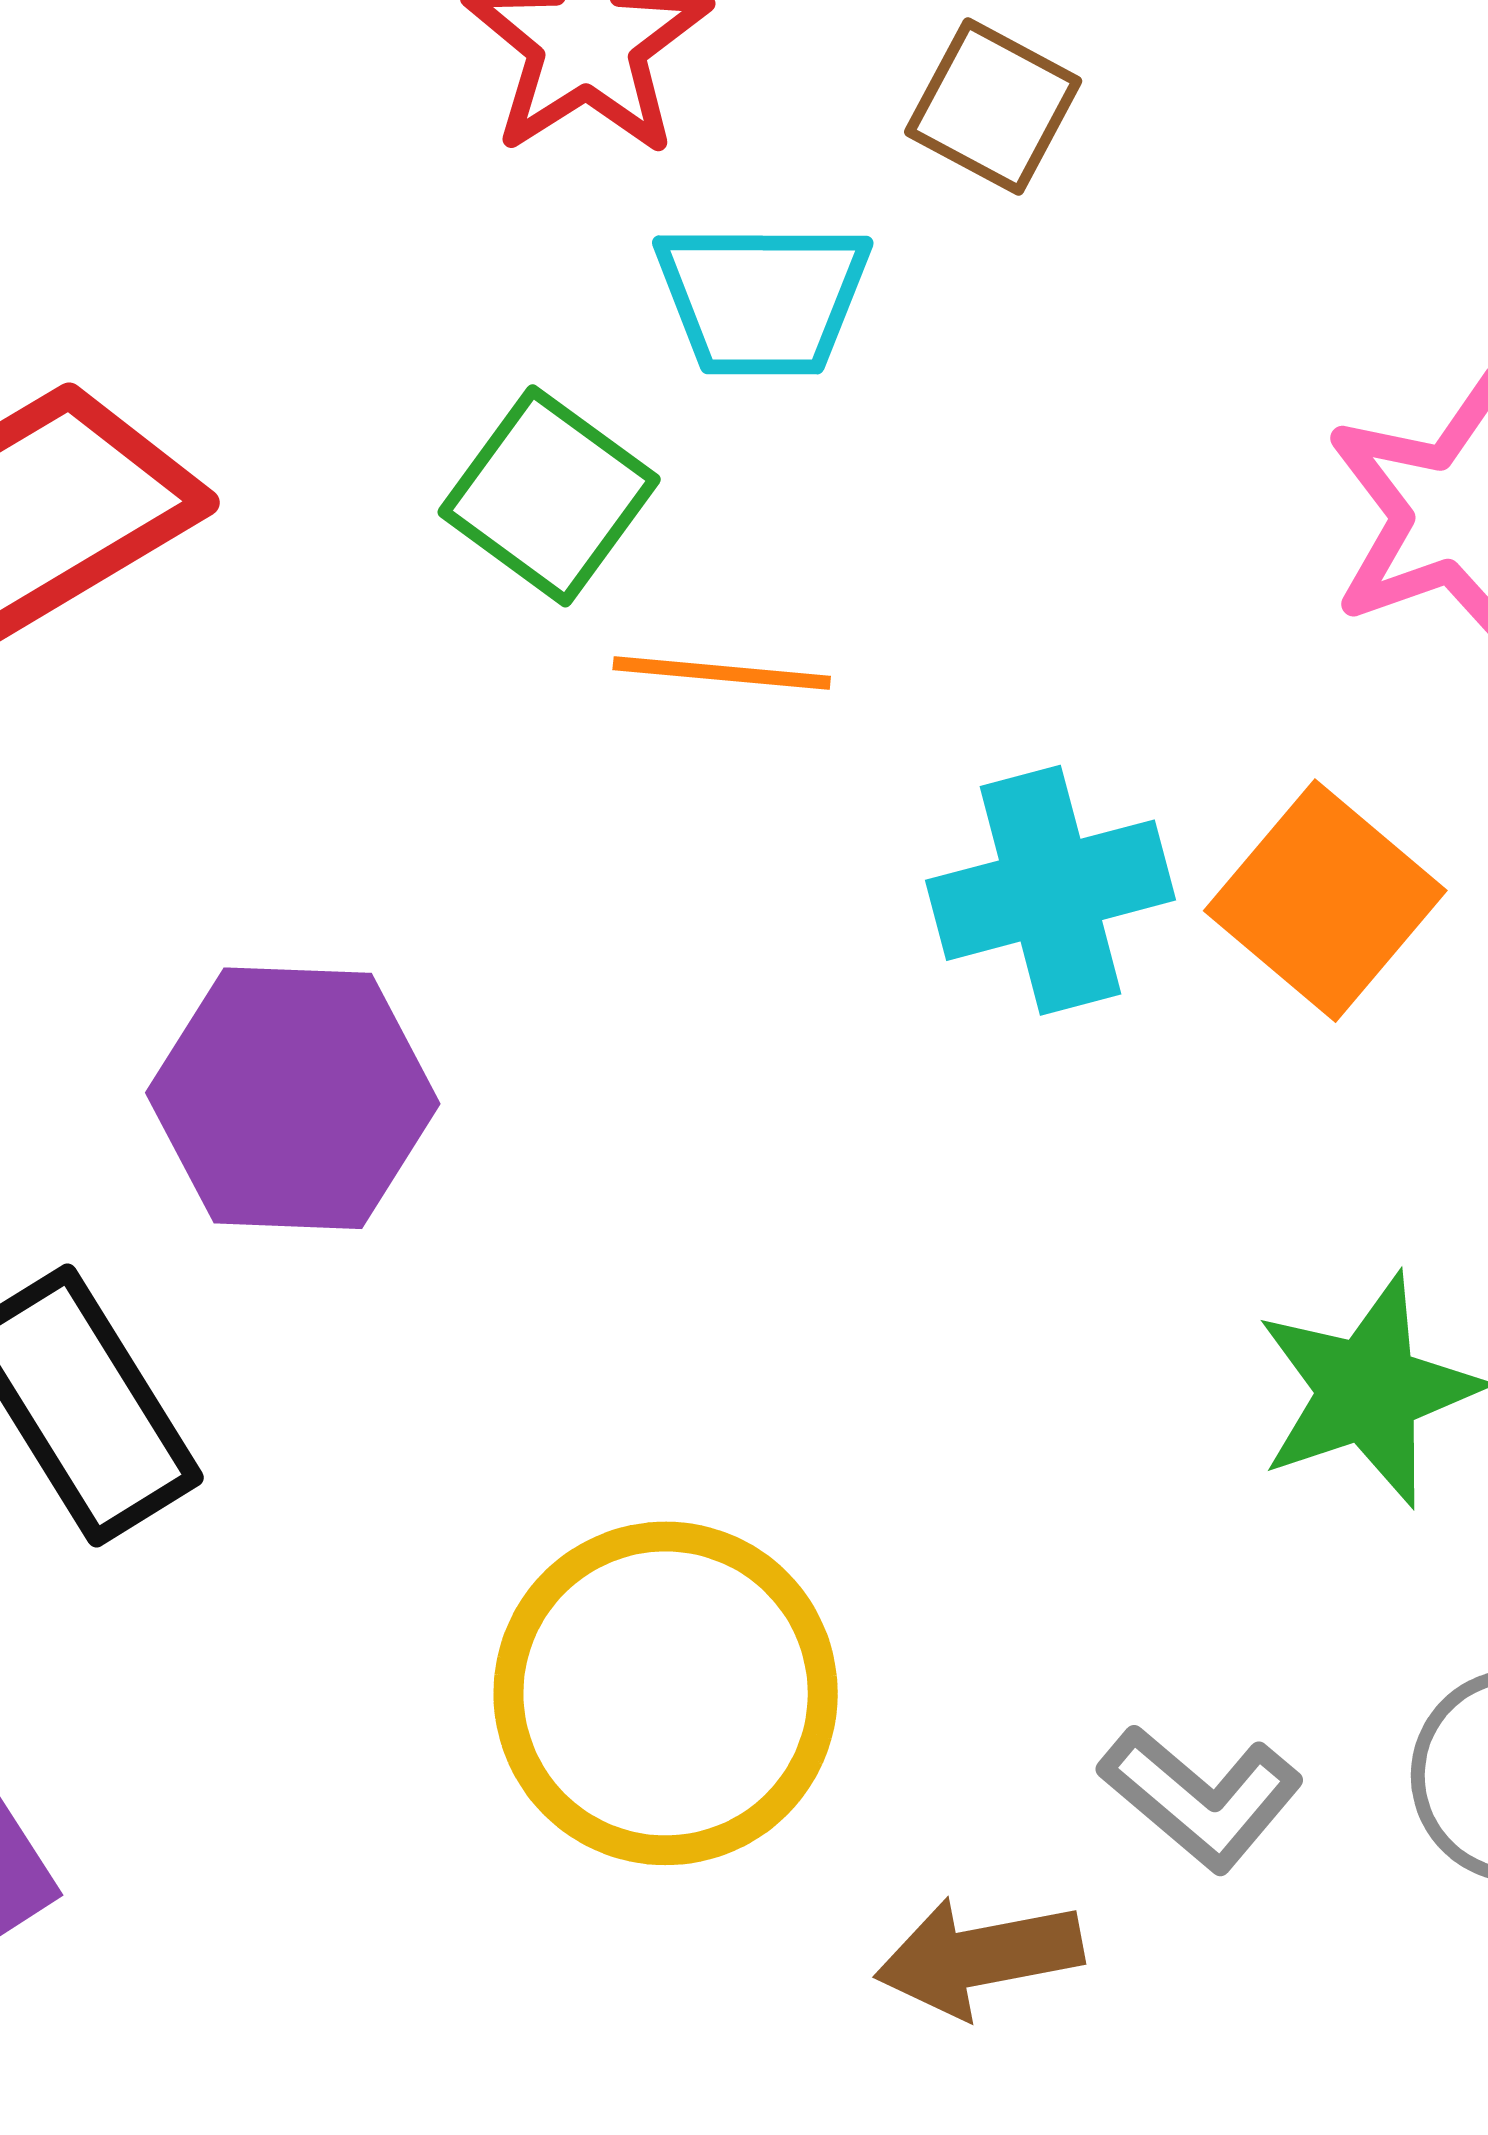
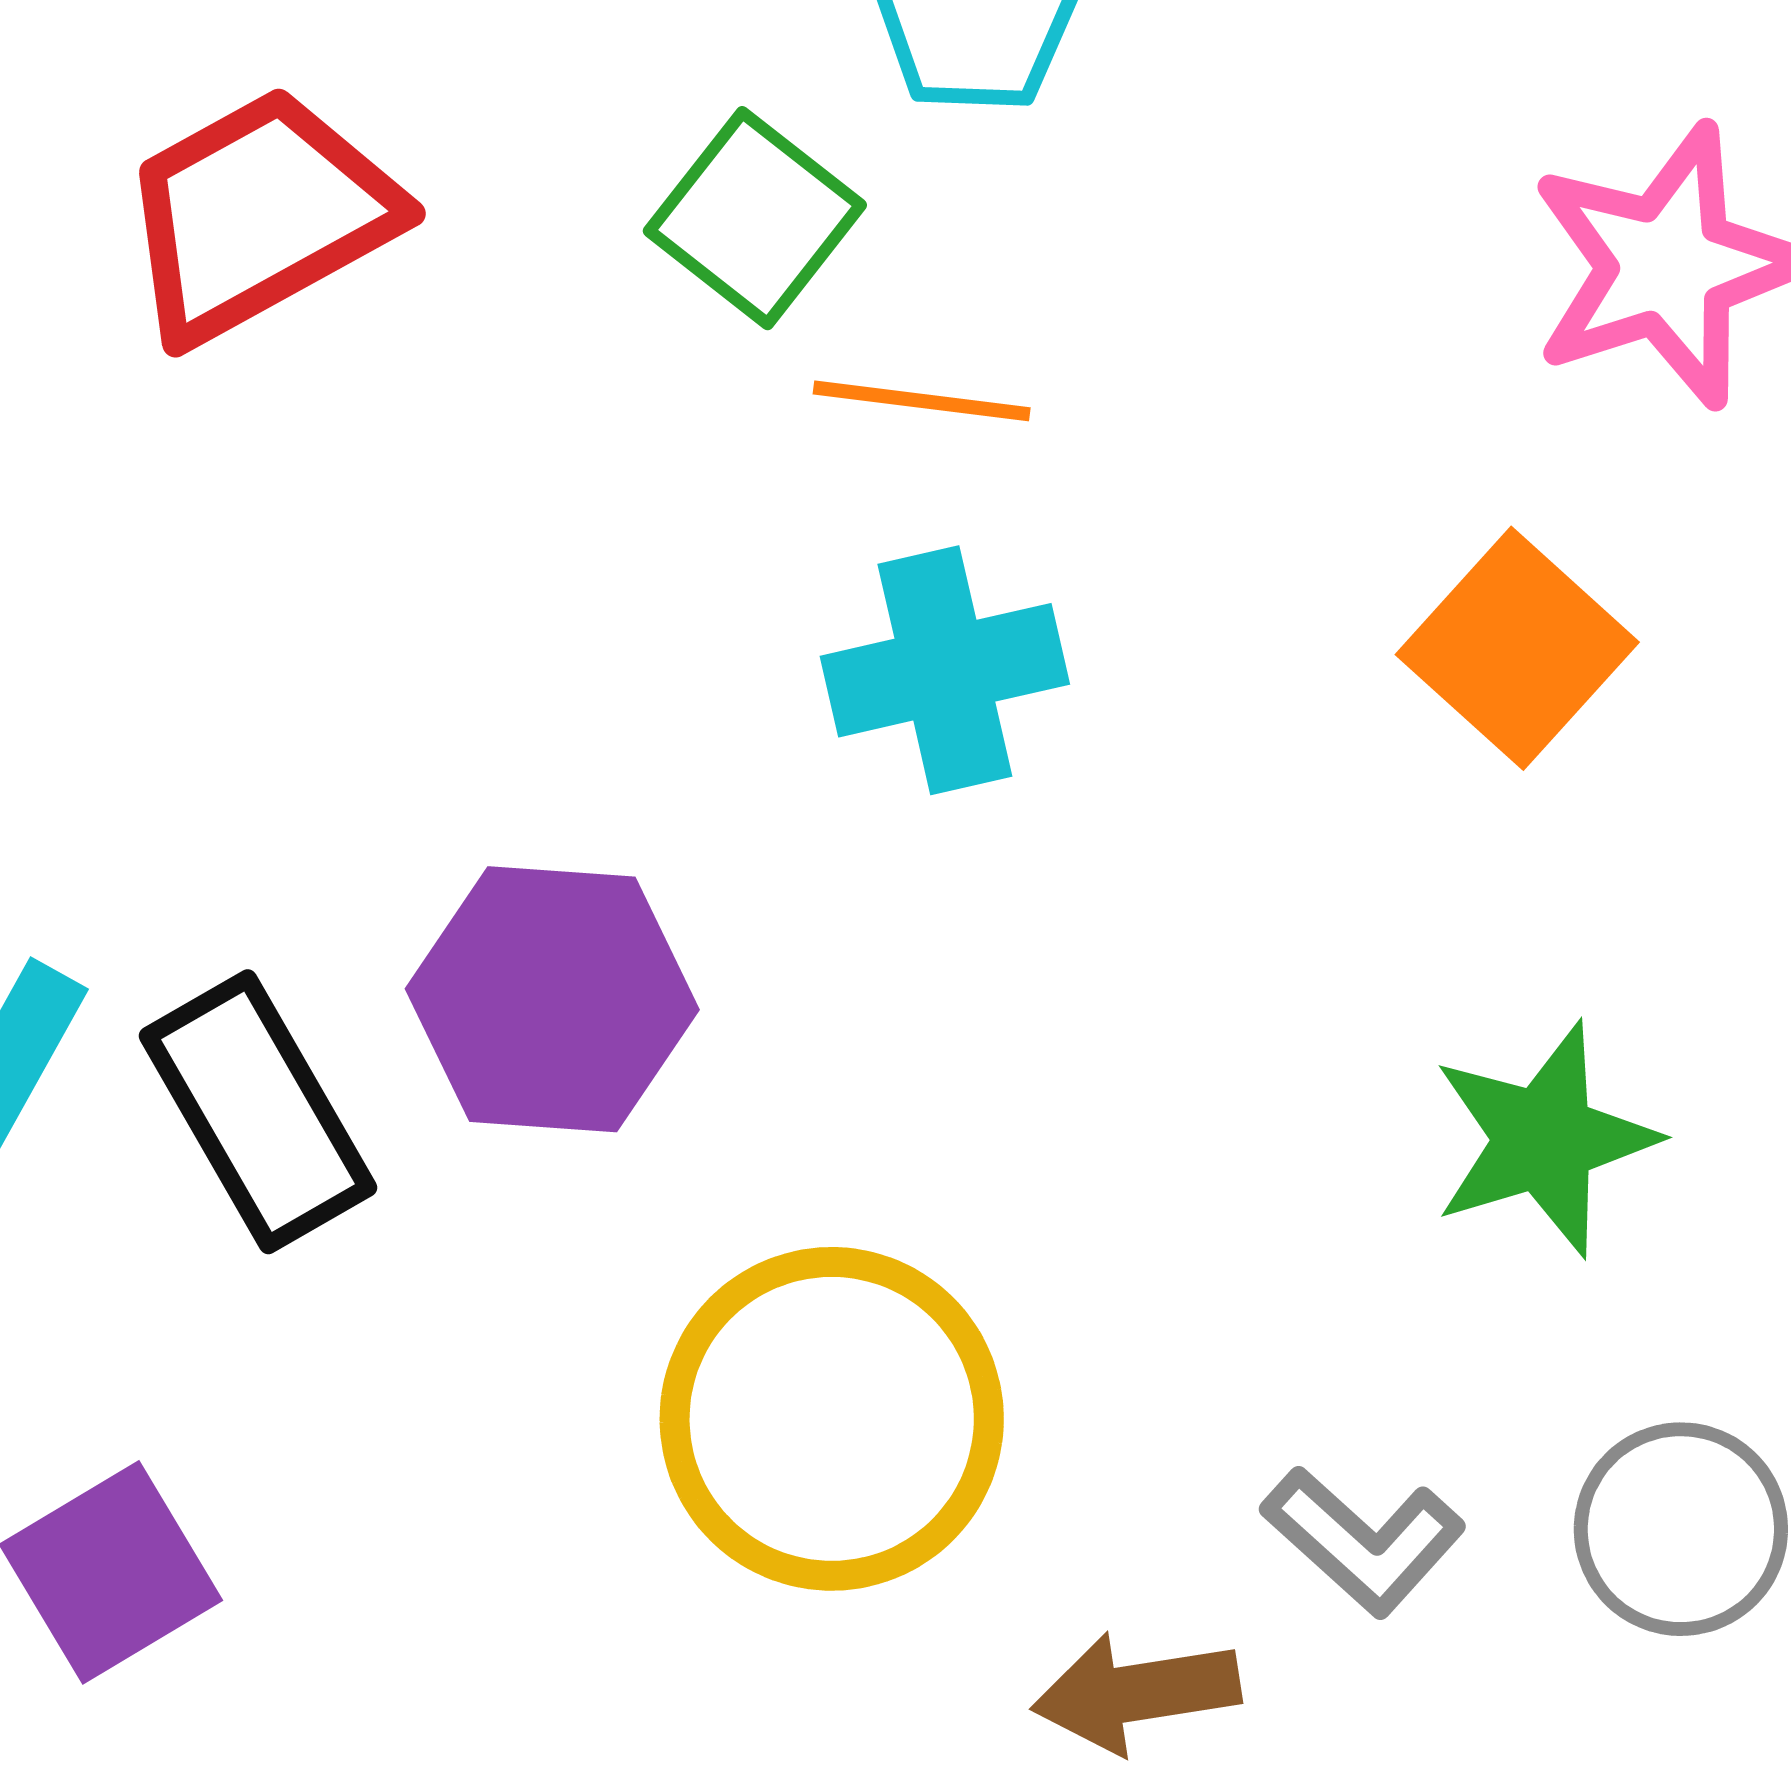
cyan cross: (1050, 890) -> (945, 670), moved
purple hexagon: (293, 1098) -> (552, 999), moved

